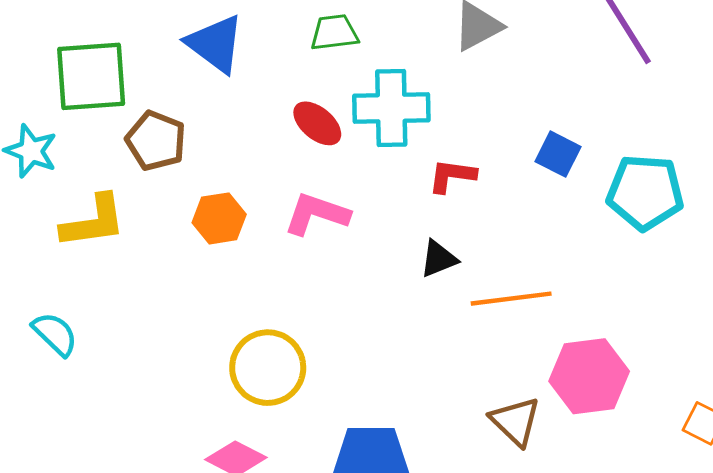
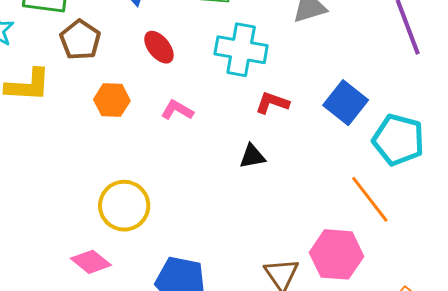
red ellipse: (317, 123) -> (159, 47), moved
blue square: (558, 154) -> (346, 103), size x1.4
pink L-shape: (317, 214) -> (177, 110), size x0.7
orange line: (511, 299) -> (370, 199), moved, turned 48

